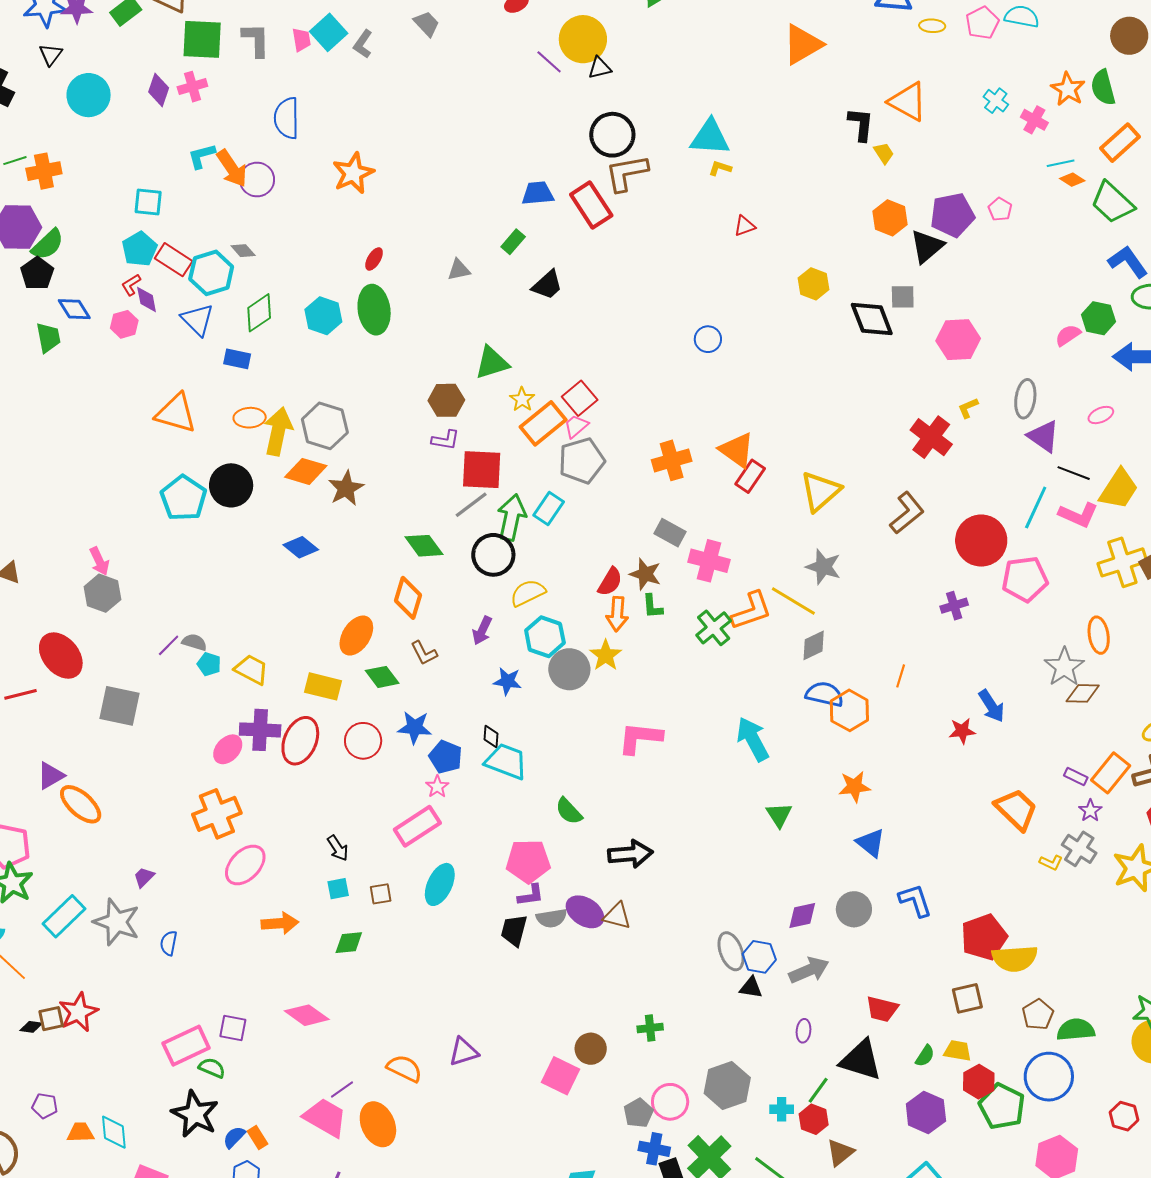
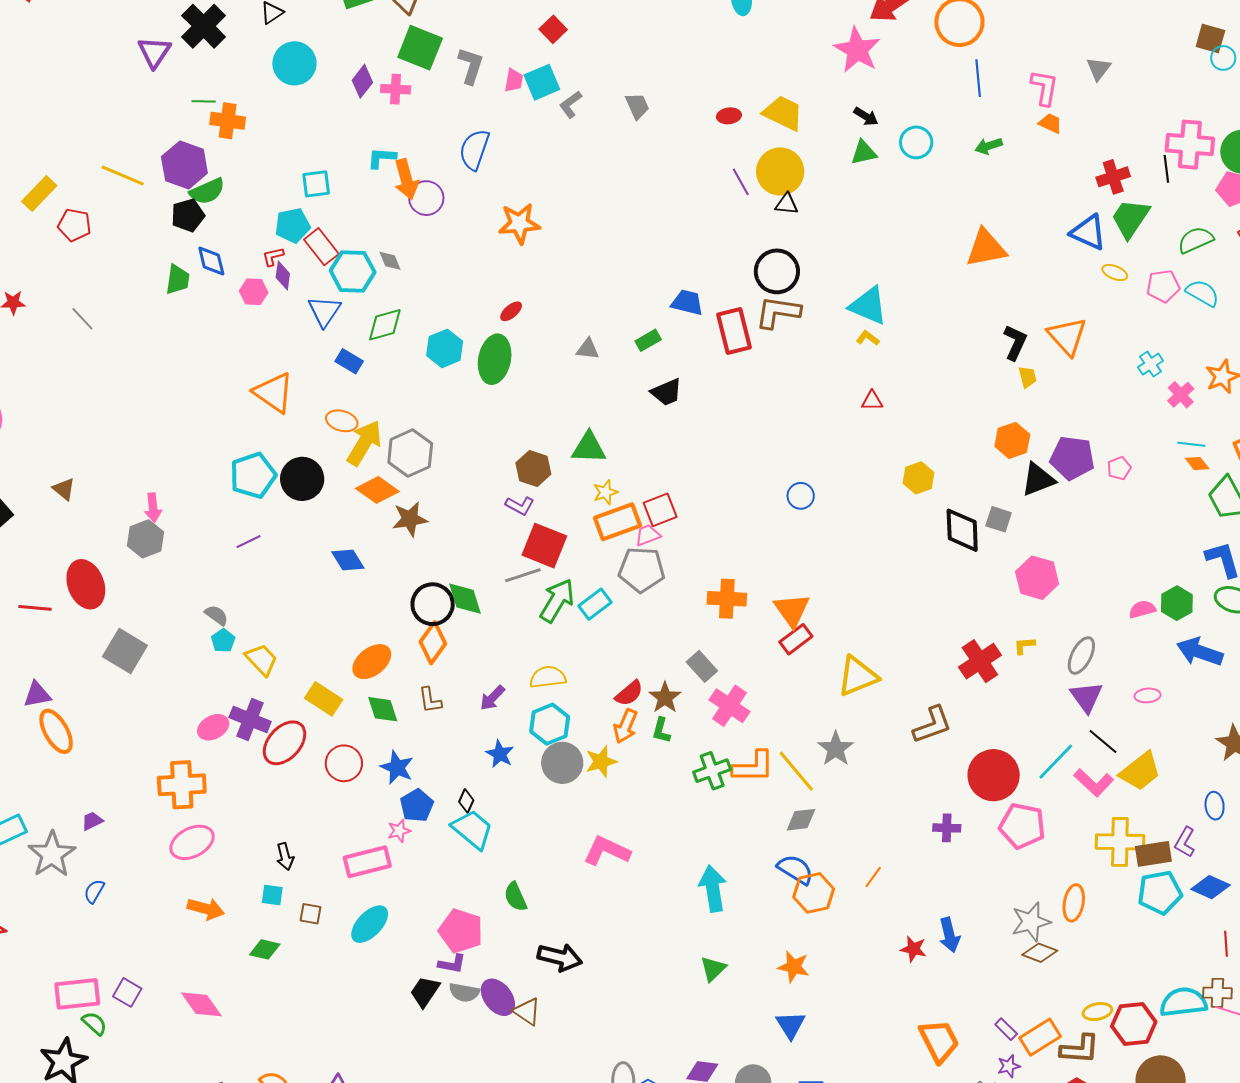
cyan square: (148, 202) -> (316, 184), turned -32
black circle: (493, 555) -> (433, 604), moved
purple line: (169, 645) -> (249, 542), moved

